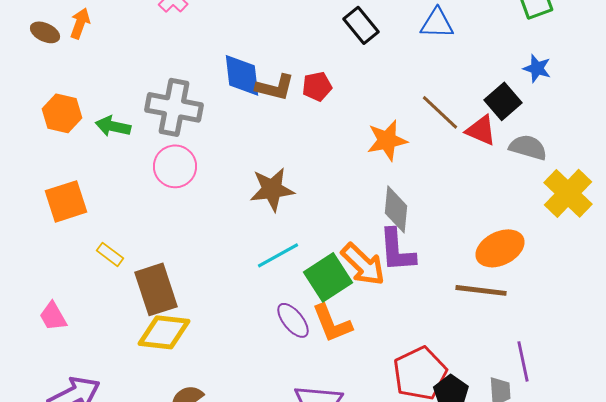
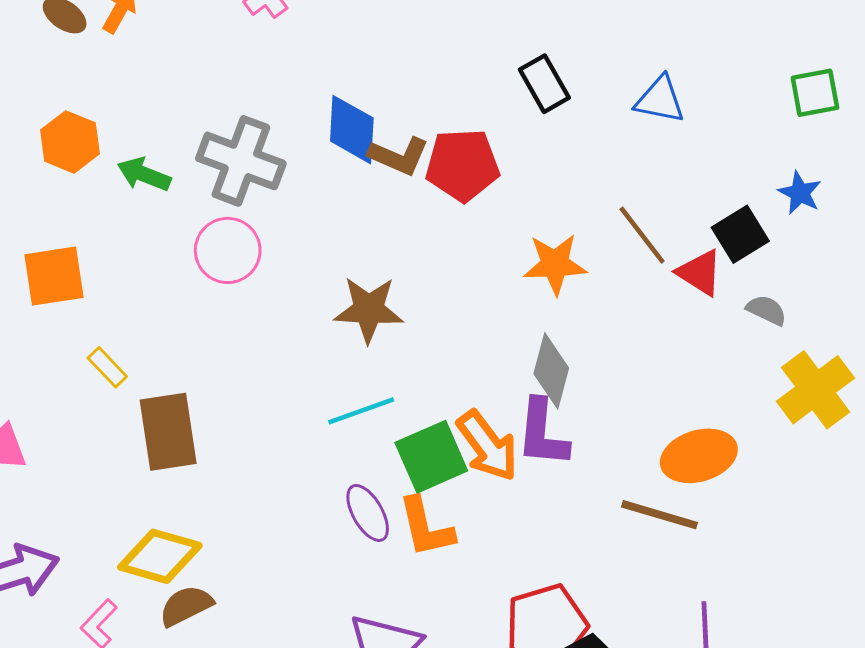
red pentagon: (317, 86) -> (463, 165), size x1.6
gray semicircle: (528, 147) -> (766, 310), size x0.7
yellow diamond: (164, 332) -> (160, 556), moved

